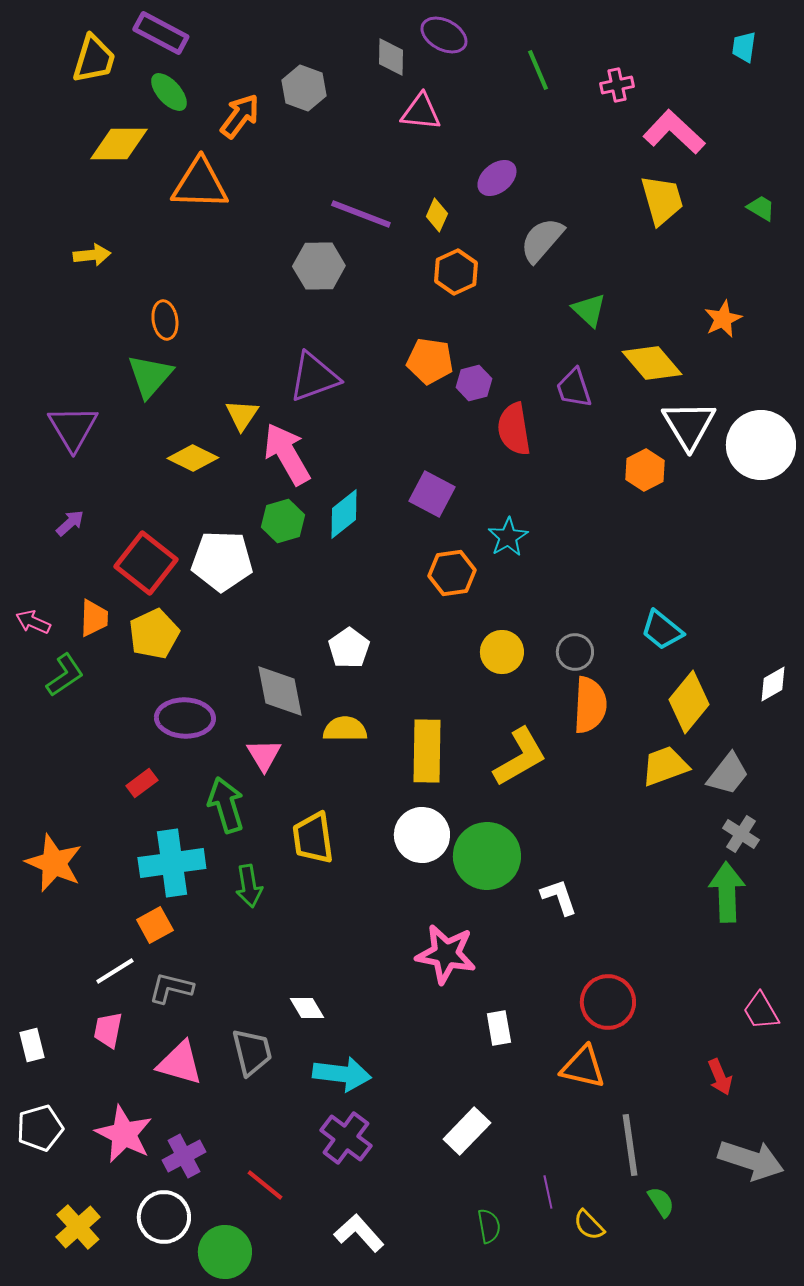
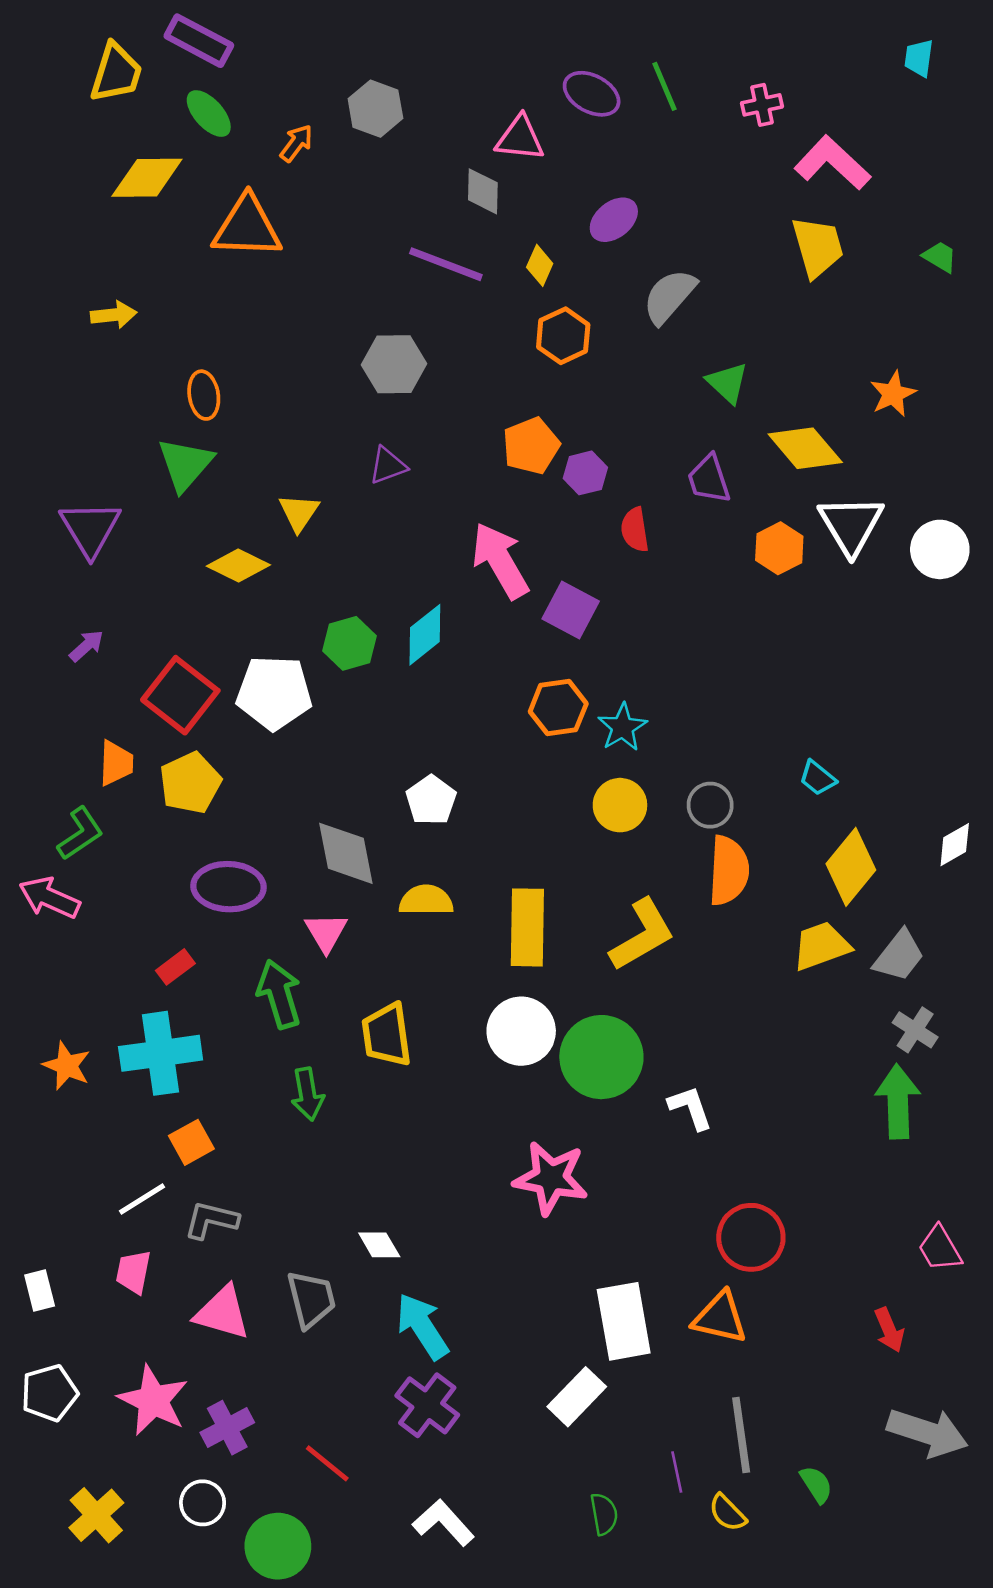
purple ellipse: (444, 35) -> (592, 94), moved
gray diamond: (391, 57) -> (483, 191), moved
orange arrow: (240, 116) -> (296, 143), size x0.7
gray hexagon: (319, 266) -> (394, 364), moved
orange pentagon: (430, 361) -> (531, 446), turned -30
purple triangle: (314, 377) -> (388, 465), size x0.6
red semicircle: (514, 429) -> (635, 530), size x0.7
white circle: (761, 445) -> (940, 549), size x0.7
pink arrow: (287, 454) -> (500, 561), moved
orange hexagon: (645, 470) -> (779, 548), moved
purple square: (432, 494) -> (571, 610), moved
cyan star: (508, 537) -> (622, 727), moved
pink arrow: (33, 622) -> (49, 898), moved, size x1.4
cyan trapezoid: (662, 630) -> (818, 778), size x0.7
orange star: (54, 863) -> (67, 1066), size x0.7
cyan cross: (172, 863) -> (161, 1053), moved
white rectangle: (499, 1028) -> (624, 1321), moved, size x1.8
cyan arrow: (342, 1074) -> (422, 1326), turned -130
gray line: (630, 1145) -> (741, 1435), moved
white circle: (164, 1217) -> (203, 1503), size x0.7

